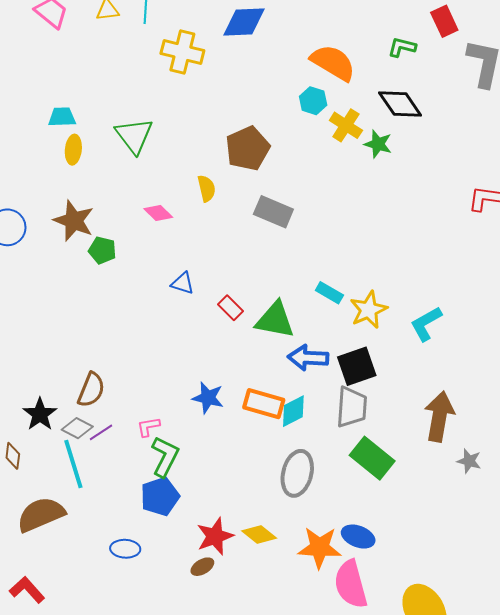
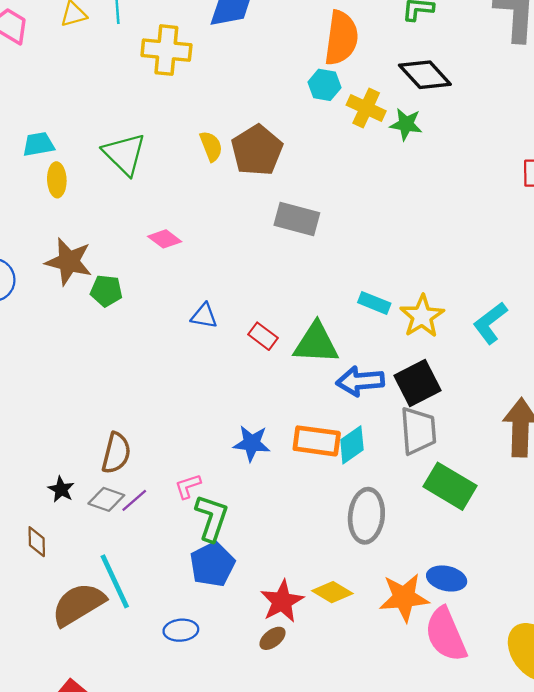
orange semicircle: (333, 63) -> (341, 38), turned 75
yellow semicircle: (207, 188) -> (211, 146), moved
black star: (40, 414) -> (61, 489), size x0.7
cyan line: (73, 464) -> (115, 581), moved

